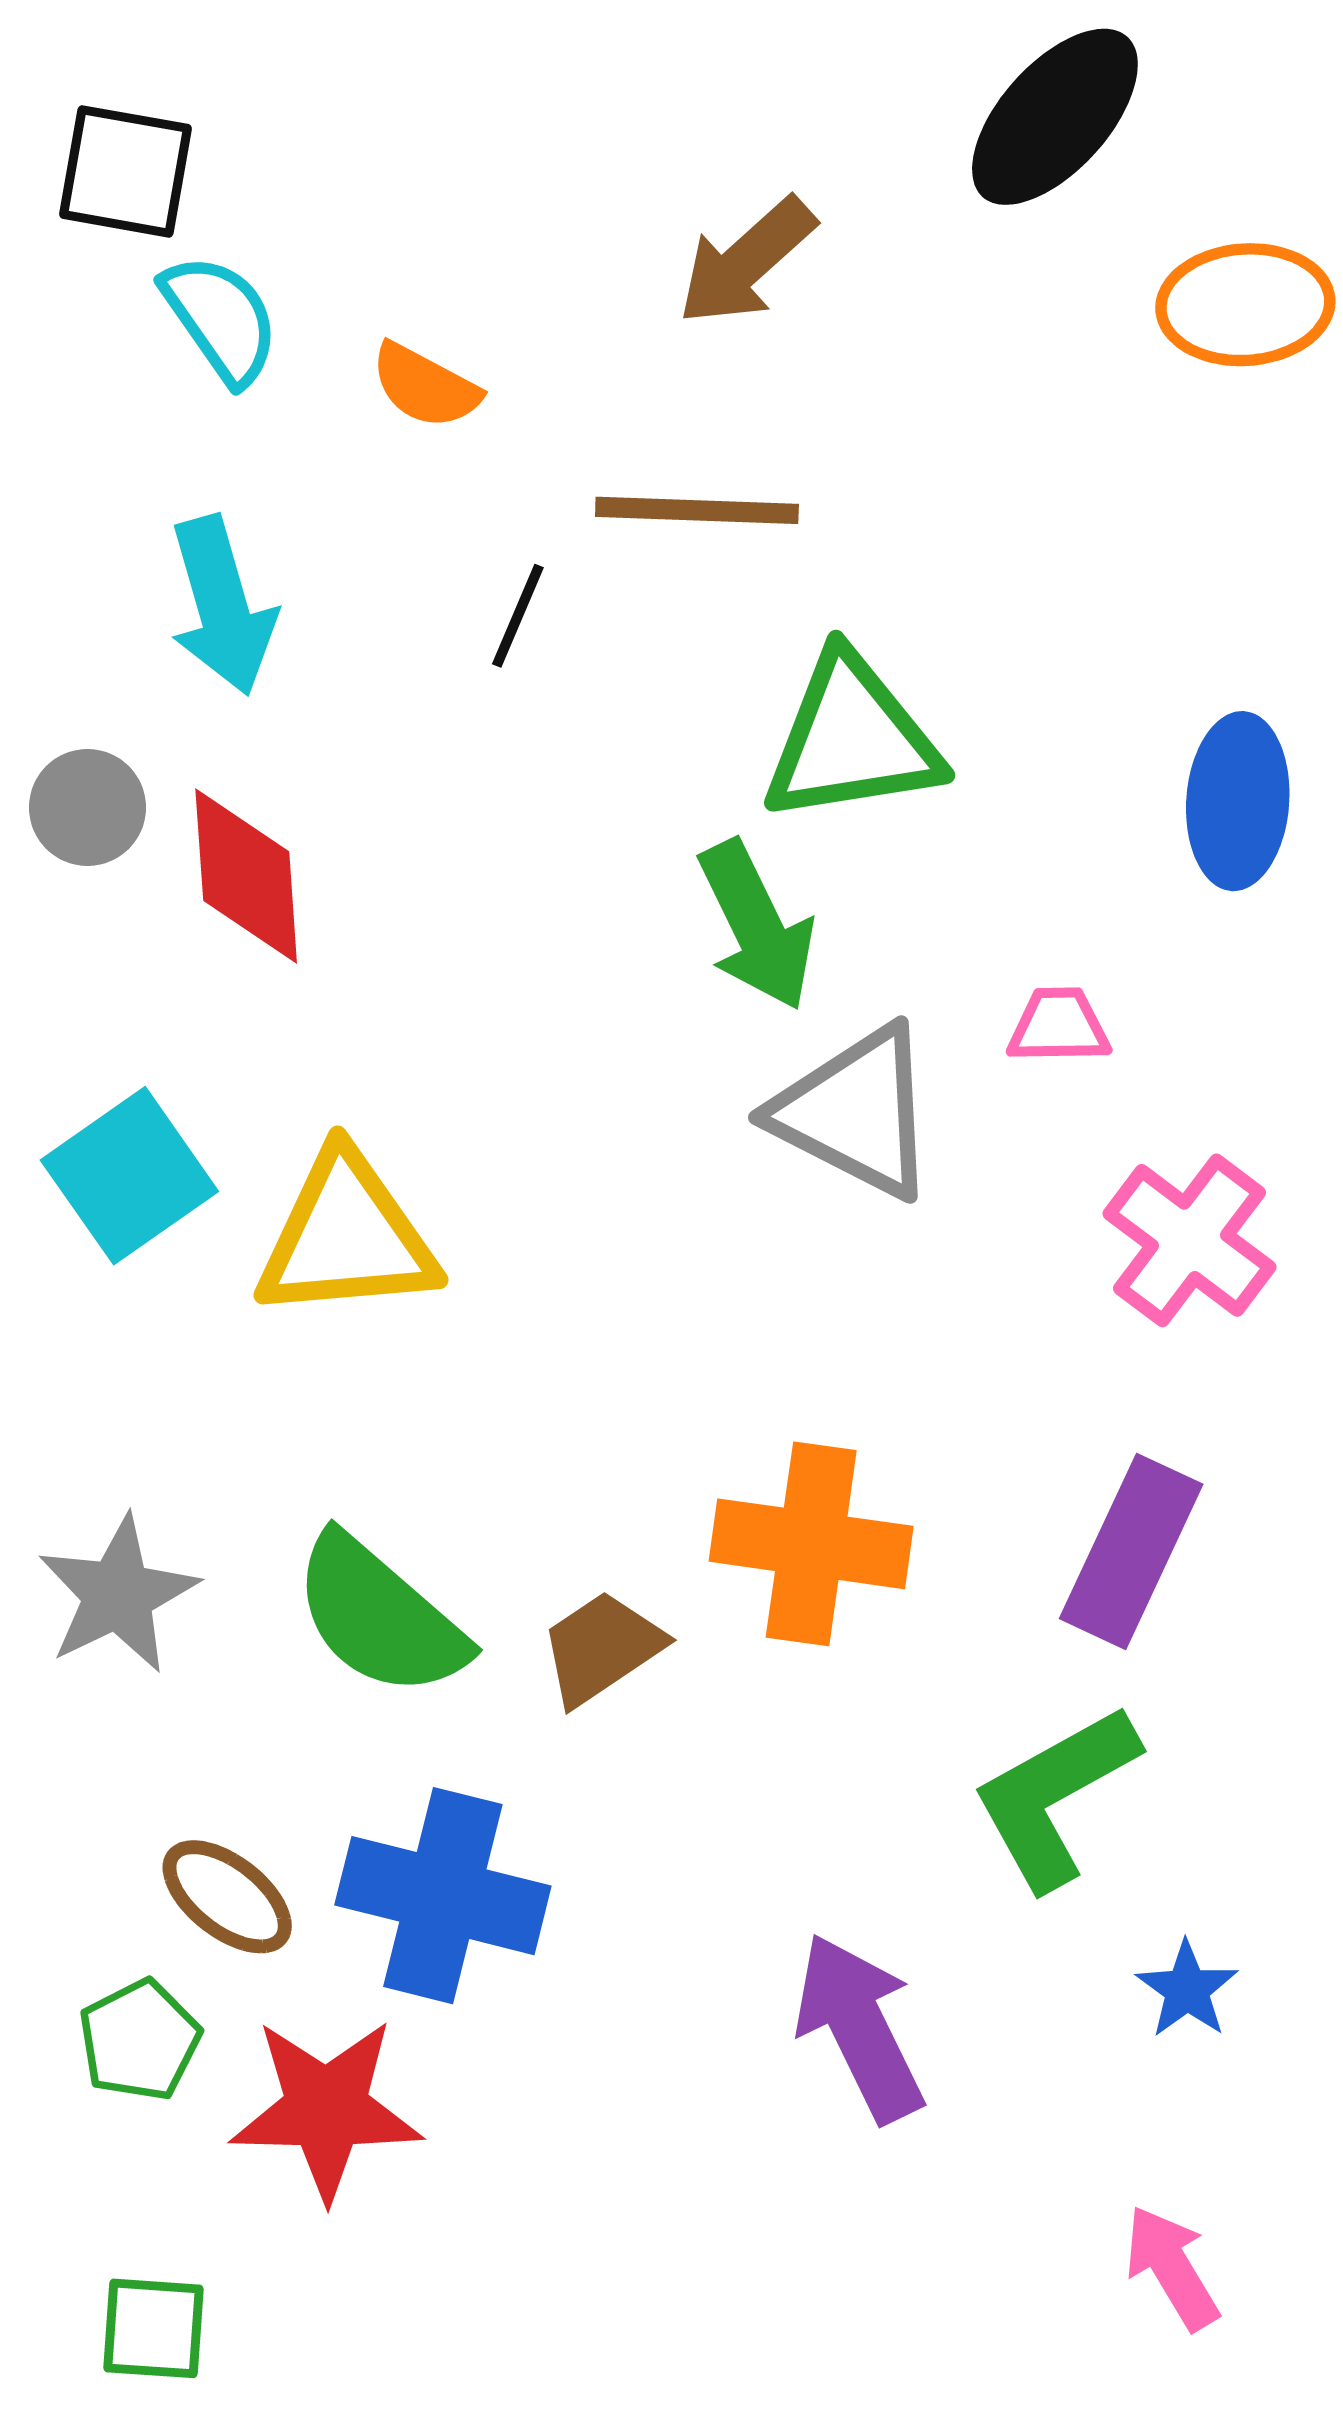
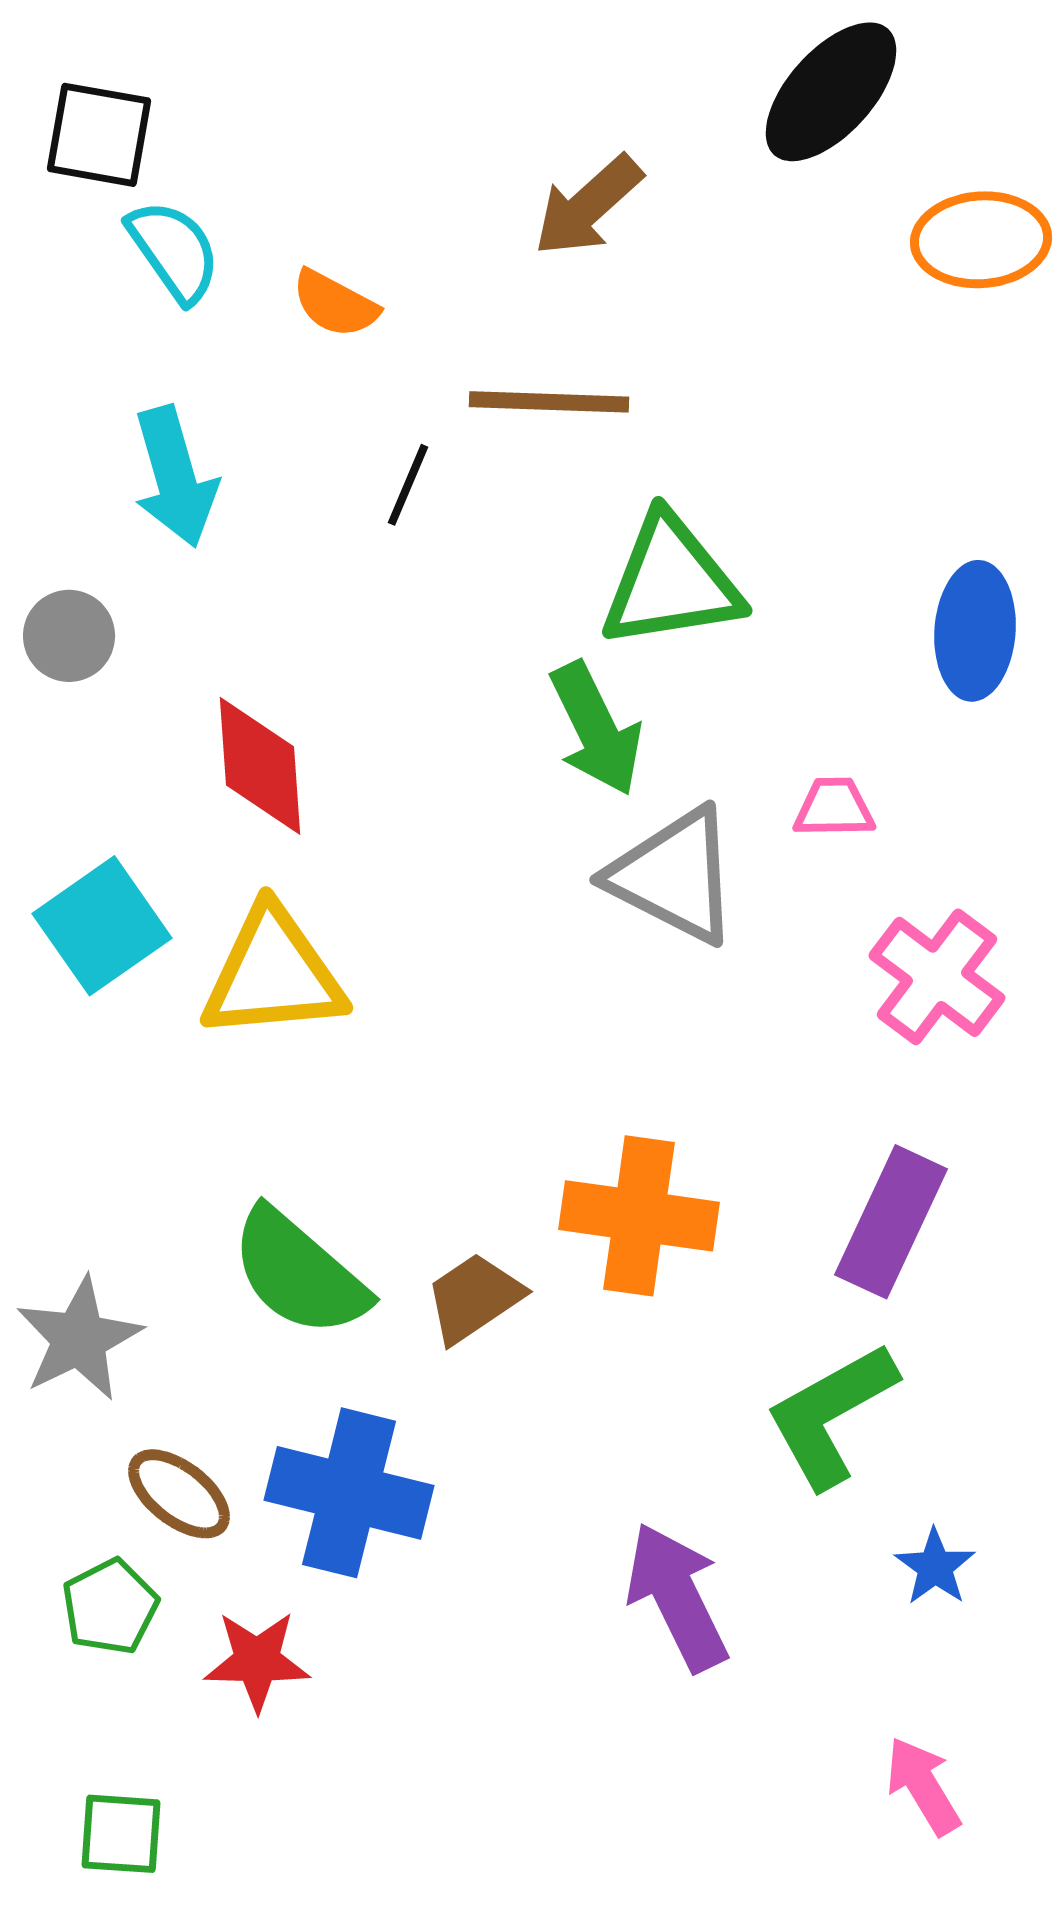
red diamond: (246, 876) -> (260, 766), moved
gray star: (118, 1595) -> (79, 1339), moved
red star: (326, 2109) -> (257, 1661), size x0.7

